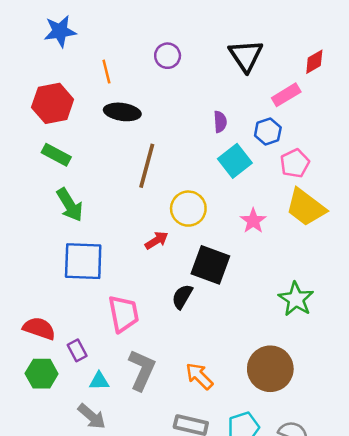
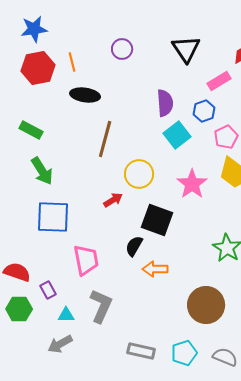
red hexagon: (53, 103) -> (38, 68), moved
purple semicircle: (220, 122) -> (165, 103), size x1.5
pink star: (253, 221) -> (192, 184), size x1.4
orange arrow: (199, 376) -> (155, 269), moved, turned -45
gray arrow: (92, 416) -> (60, 344), turned 110

